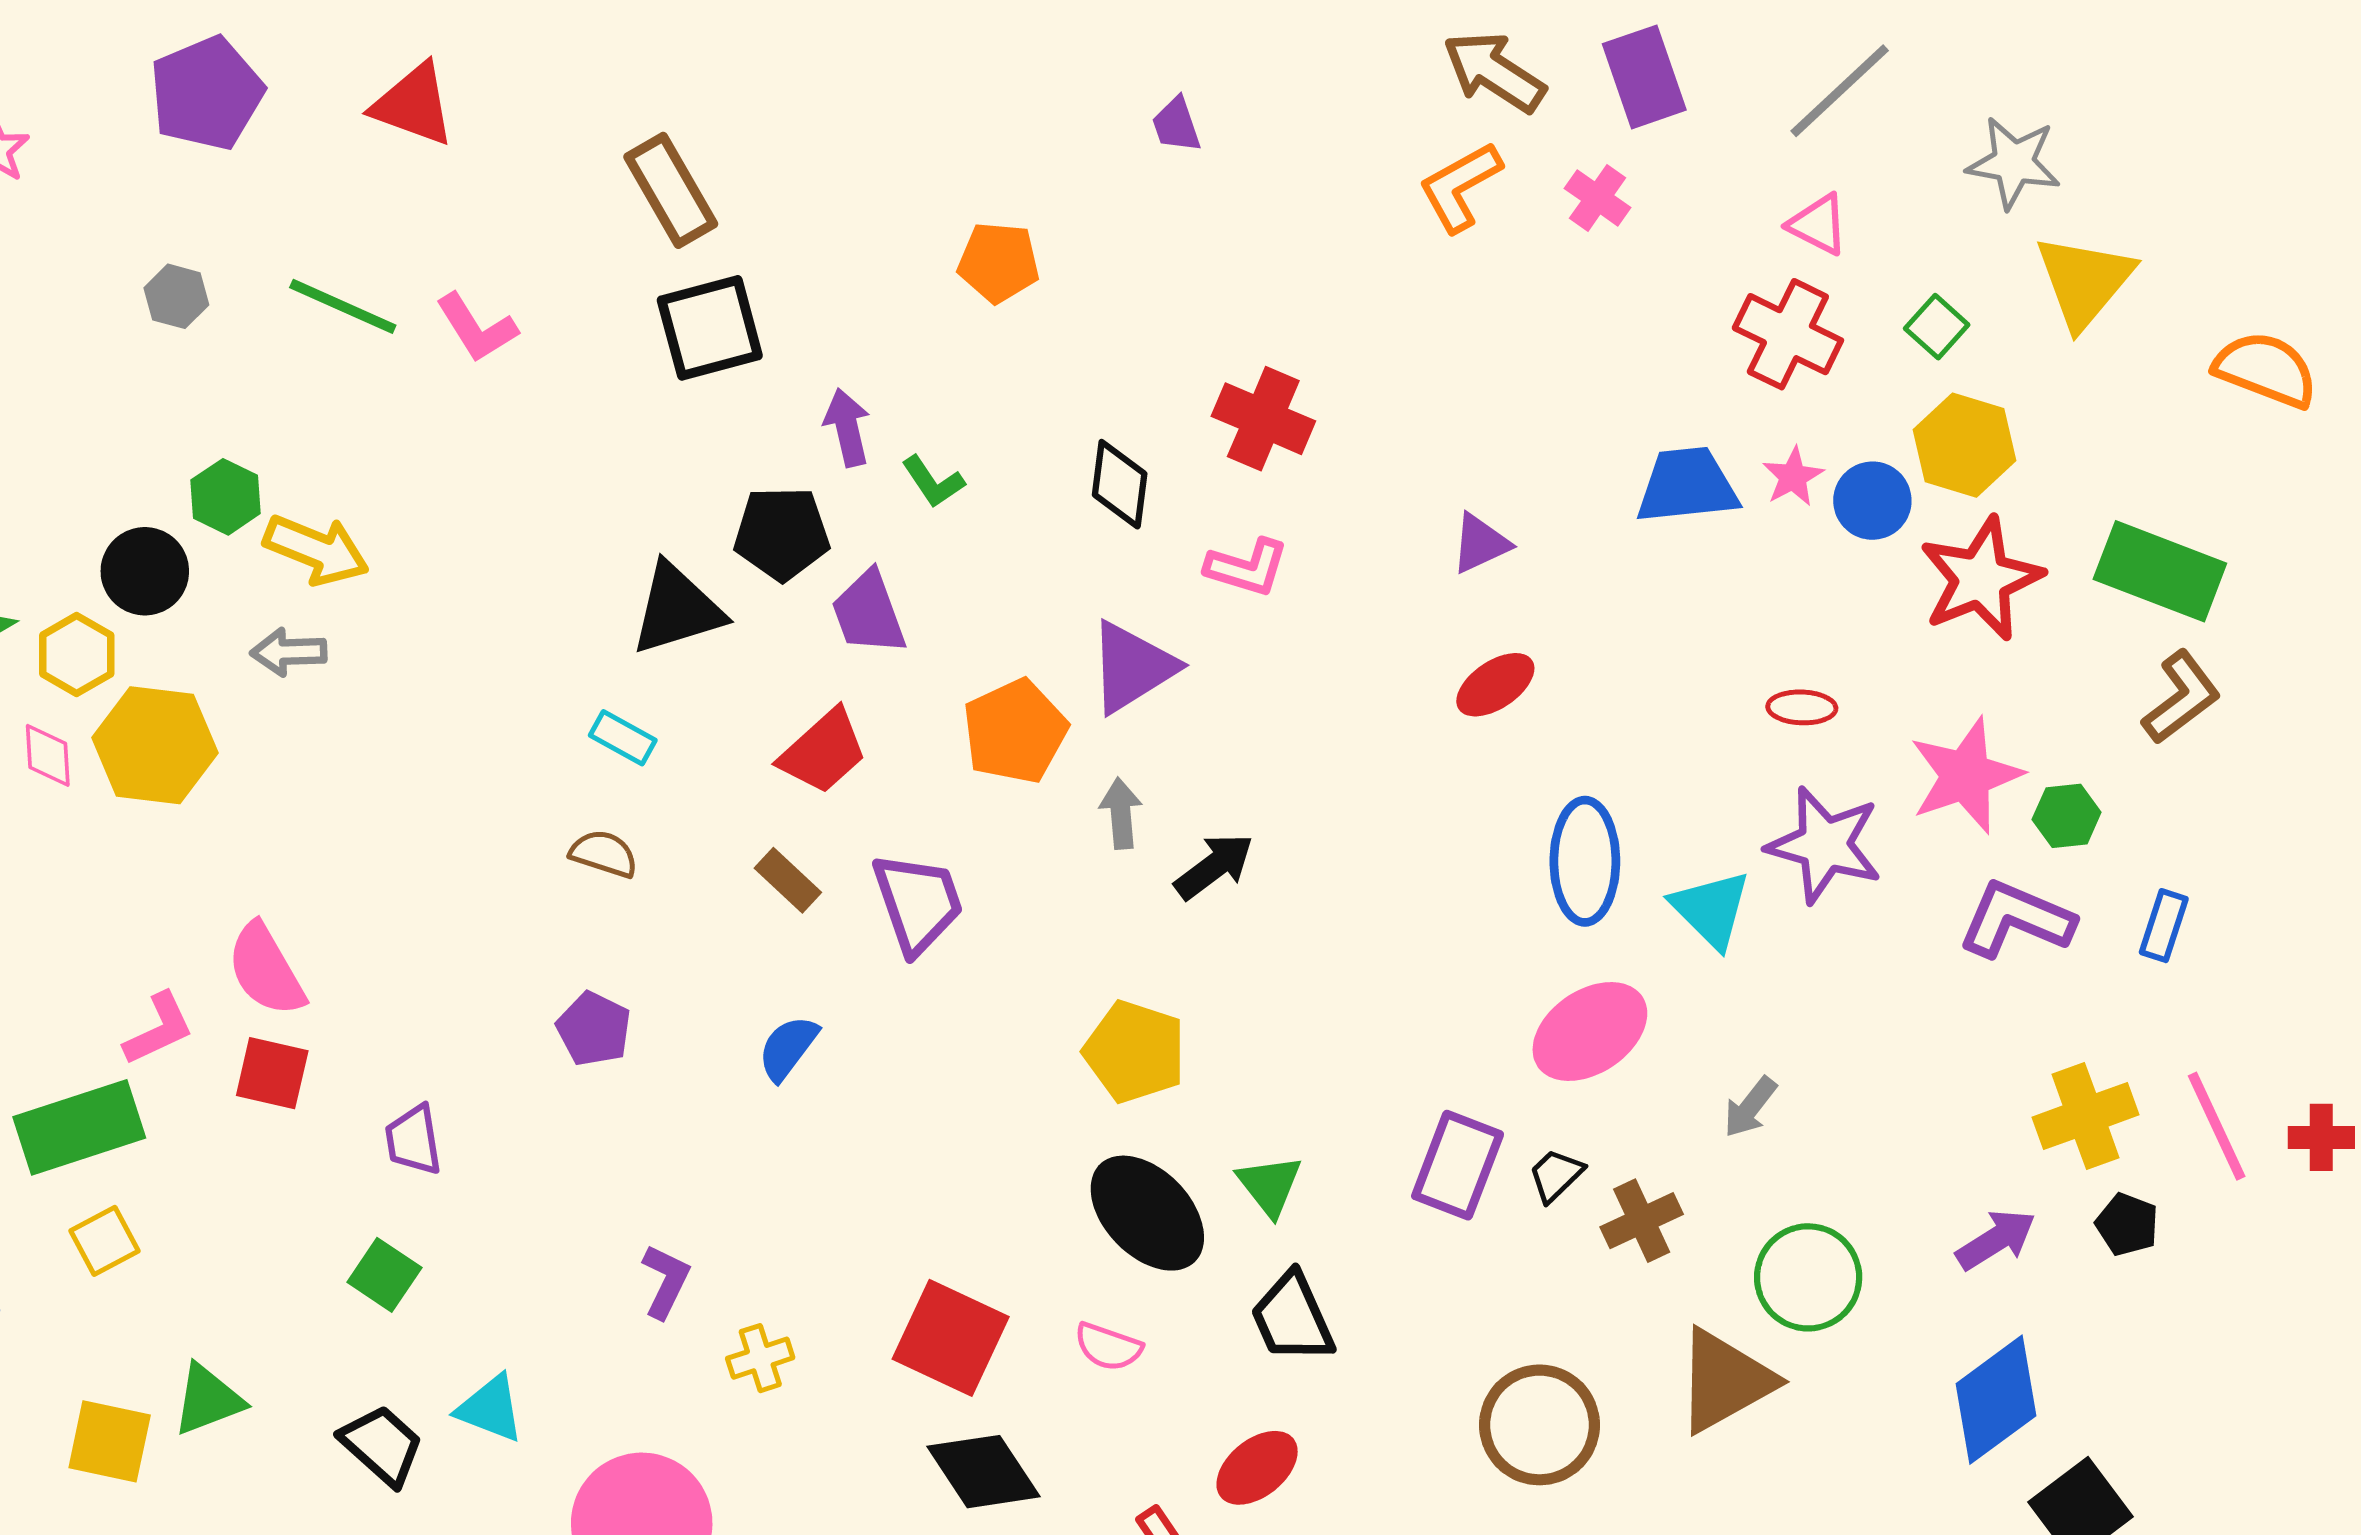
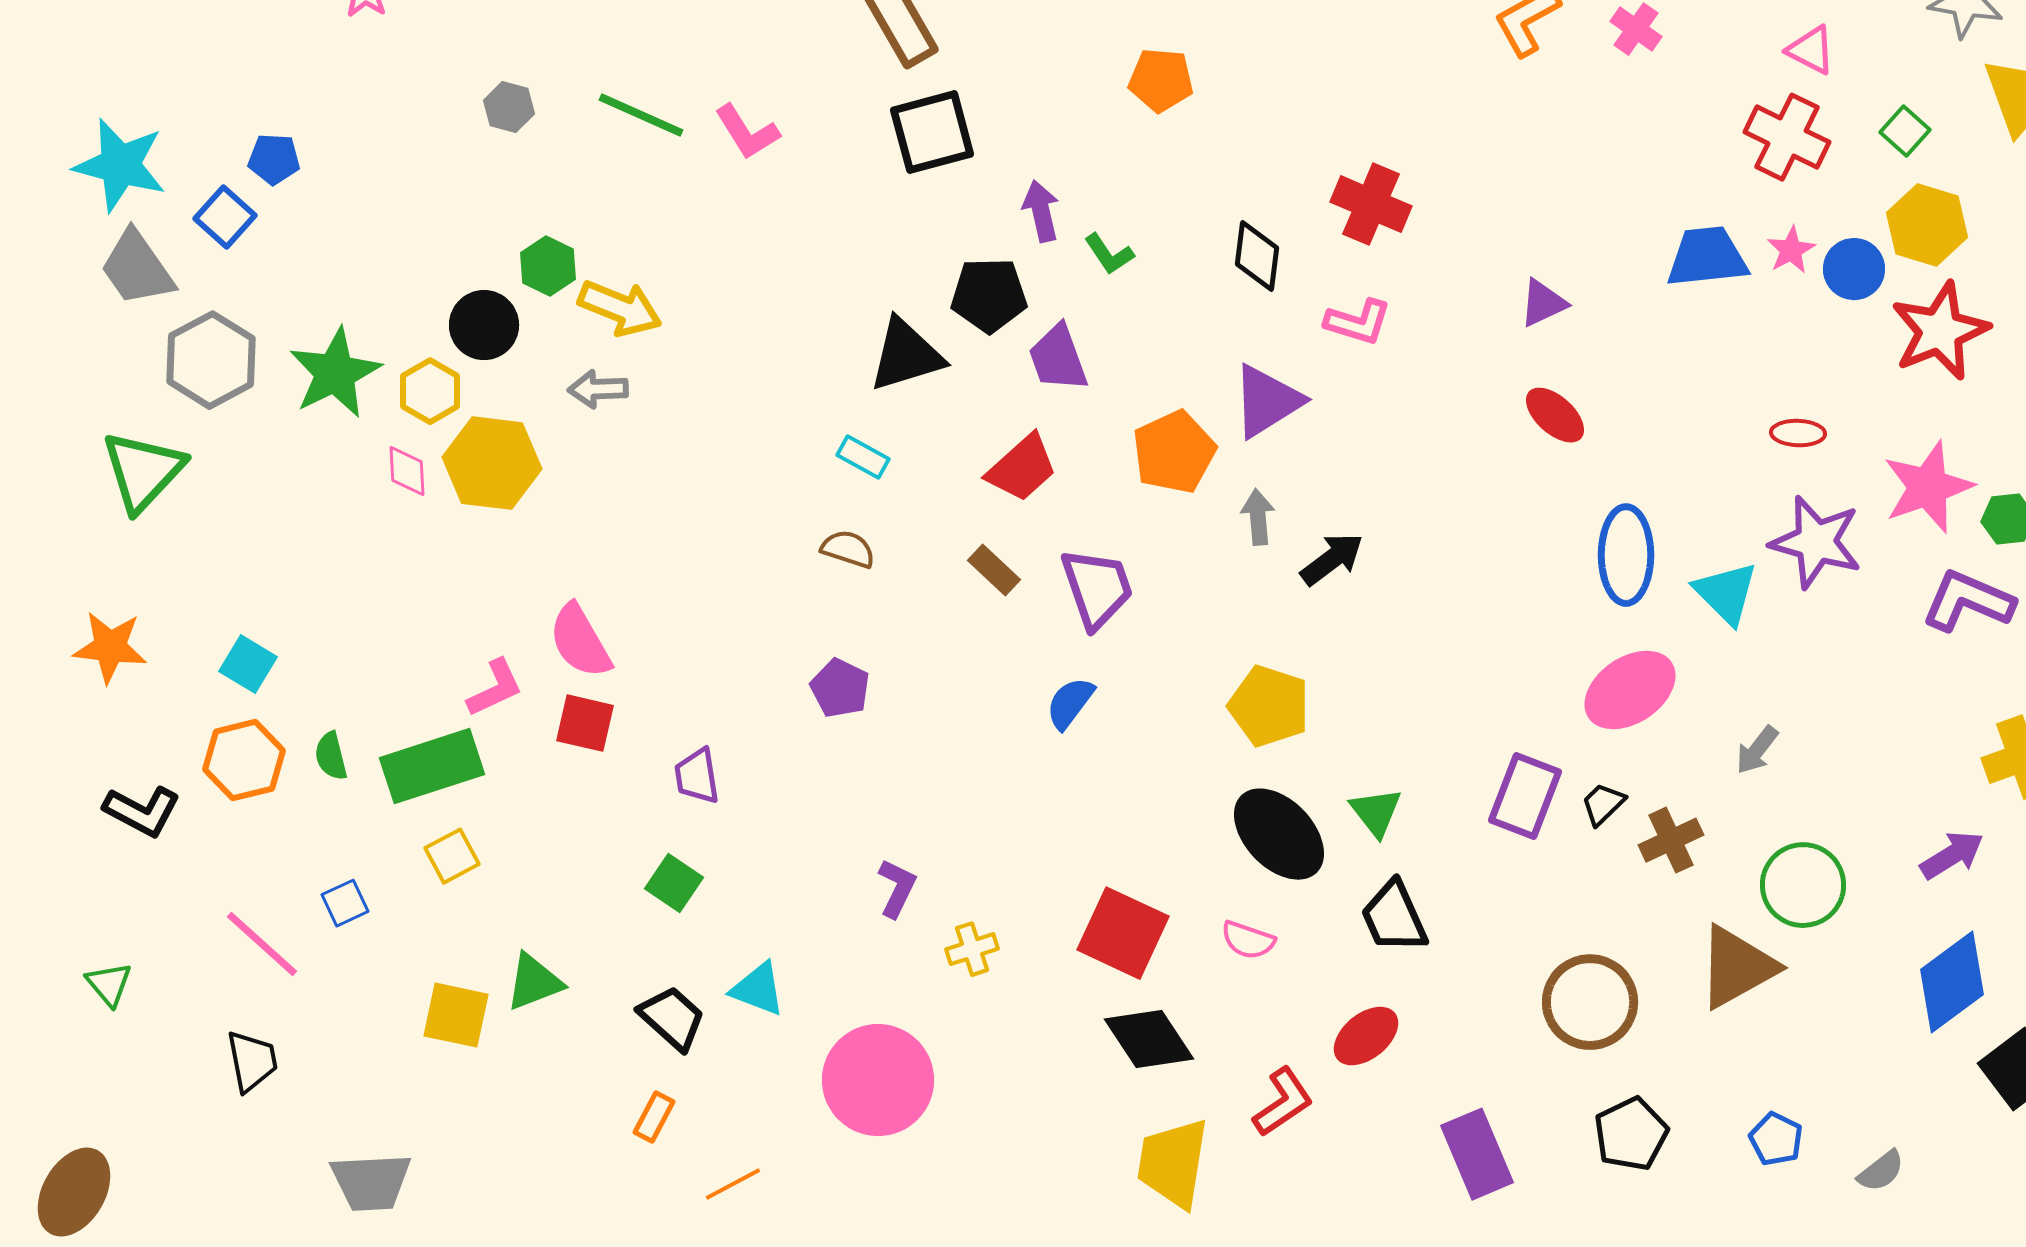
red ellipse: (1495, 685) -> (1555, 415), turned 76
blue semicircle: (788, 1048) -> (1070, 703), moved

